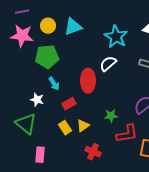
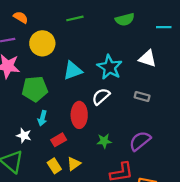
yellow circle: (48, 26) -> (42, 43), moved, size x1.5
cyan triangle: (73, 27) -> (73, 70), moved
cyan arrow: (54, 84) -> (42, 118), turned 48
green star: (111, 116) -> (104, 141), moved

